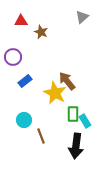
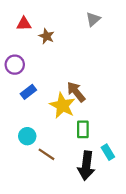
cyan rectangle: (85, 121) -> (108, 152), moved
brown line: (41, 136) -> (47, 154), turned -35

